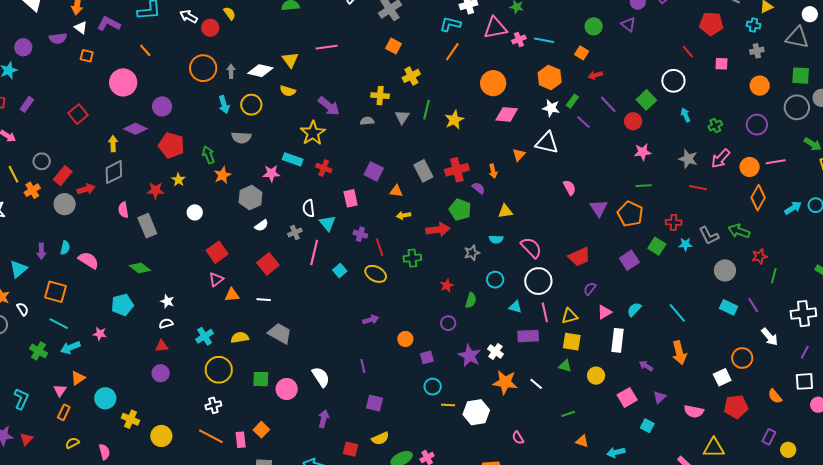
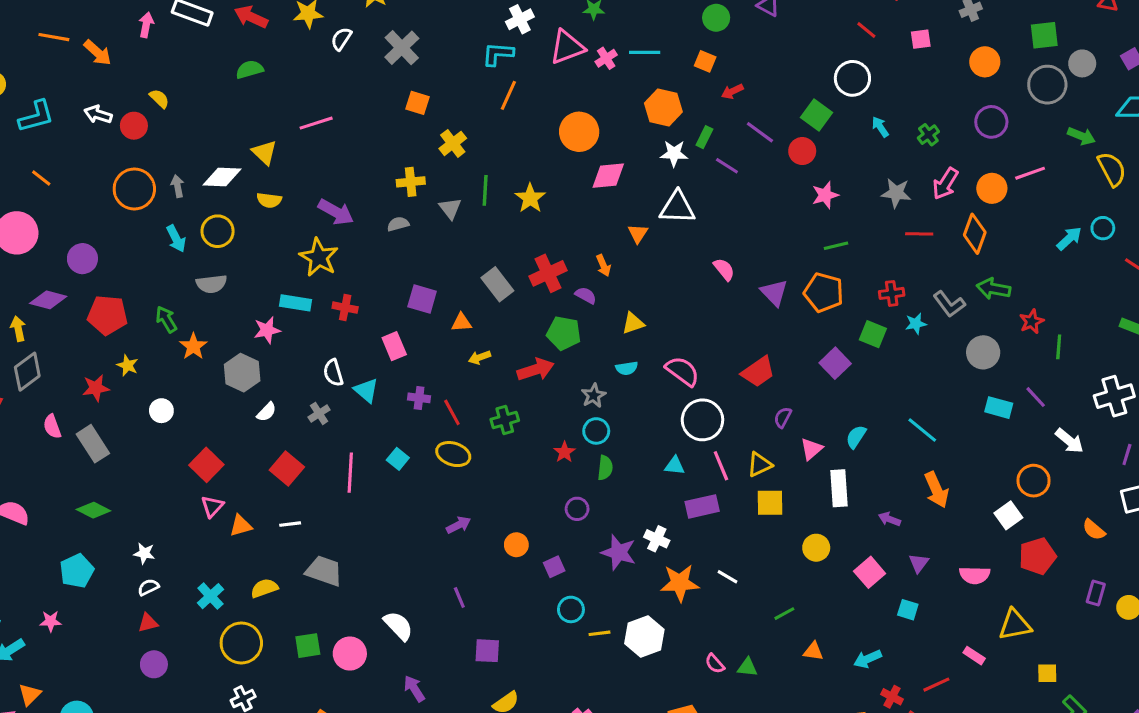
orange diamond: (758, 198) -> (975, 234), moved
pink line: (314, 253) -> (350, 473), moved
cyan circle: (495, 280) -> (596, 431), moved
green triangle: (565, 366) -> (747, 667), moved
purple arrow: (324, 419) -> (414, 689), turned -36

